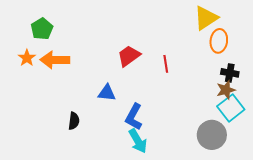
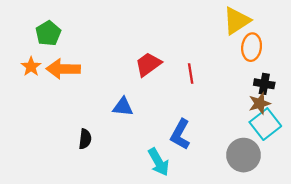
blue L-shape: (134, 117) -> (180, 134), moved

